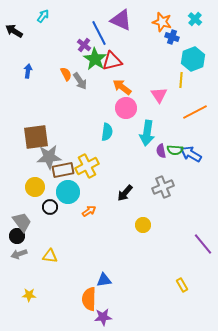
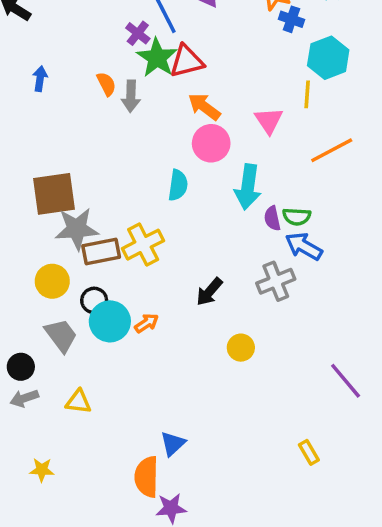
gray arrow: (80, 81) -> (131, 96), turned 36
blue arrow: (191, 154) -> (304, 246), moved
cyan circle: (68, 192) -> (110, 321), moved
black circle: (50, 207) -> (94, 300), moved
gray trapezoid: (22, 222) -> (61, 335), moved
blue triangle: (104, 280) -> (173, 444), turned -35

